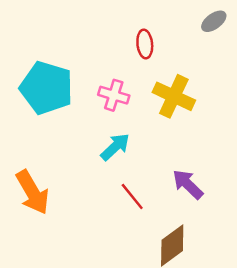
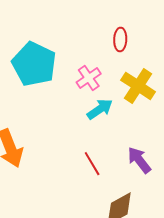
pink cross: (114, 95) -> (89, 78), turned 30
cyan arrow: (115, 147) -> (100, 109), moved

